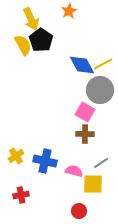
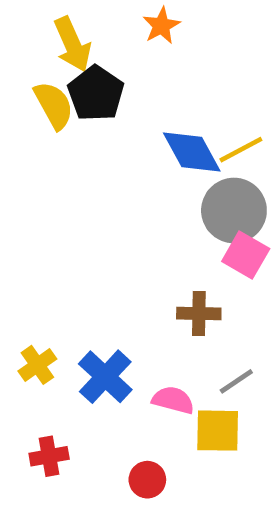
pink square: (85, 112) -> (246, 255), moved
blue cross: (45, 161) -> (105, 377), turned 30
red circle: (79, 211) -> (147, 480), moved

